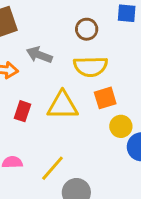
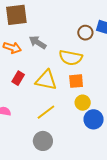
brown circle: (87, 29) -> (85, 33), moved
yellow line: (52, 168) -> (46, 112), moved

